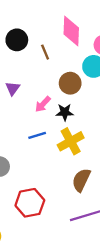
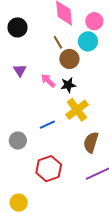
brown line: (45, 52) -> (58, 42), moved
pink arrow: (43, 104) -> (48, 81), turned 98
blue line: (37, 135) -> (47, 125), moved

